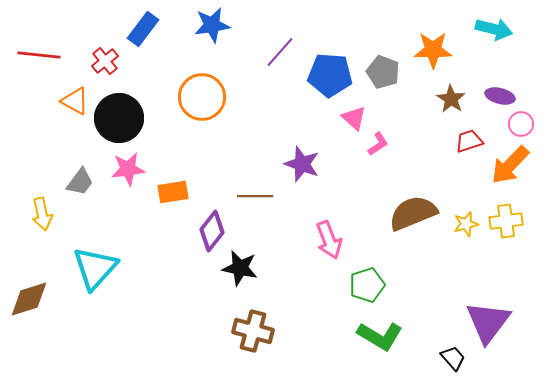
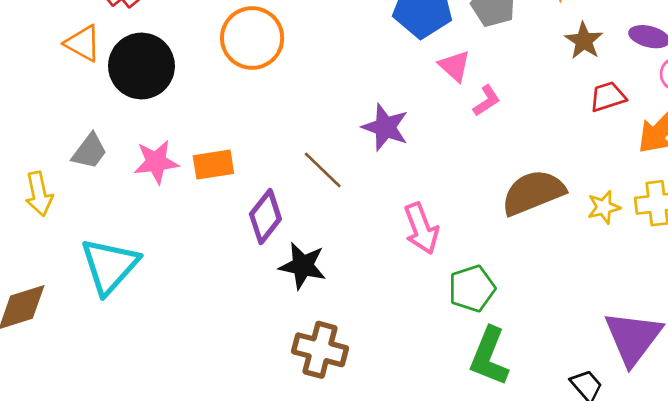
pink star: (128, 169) -> (156, 162), moved
brown line: (255, 196) -> (323, 170), turned 44
green L-shape: (380, 336) -> (489, 356), turned 81

